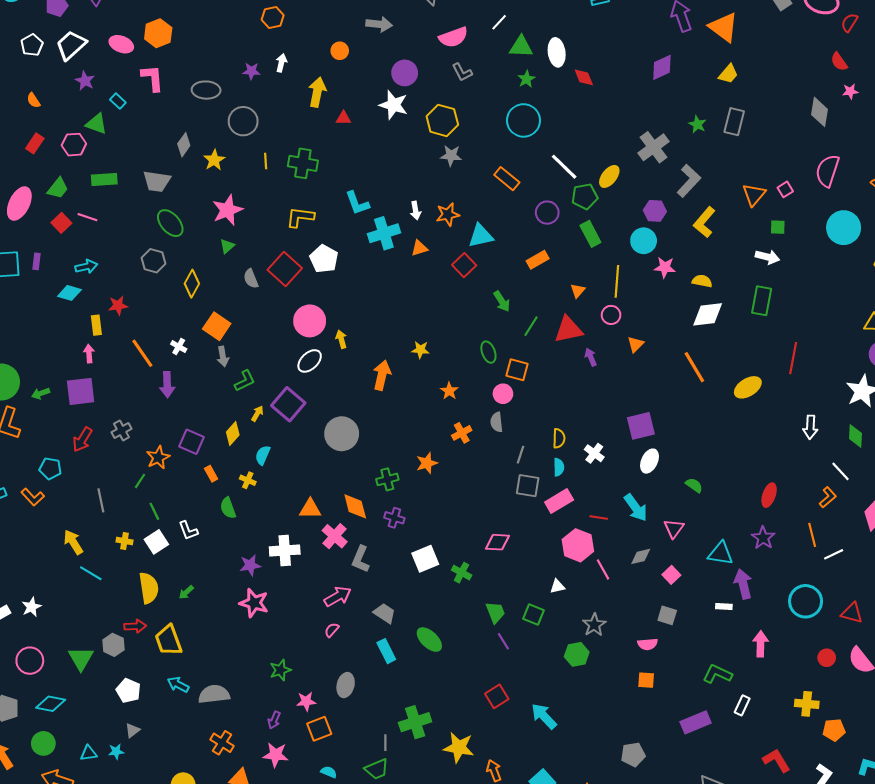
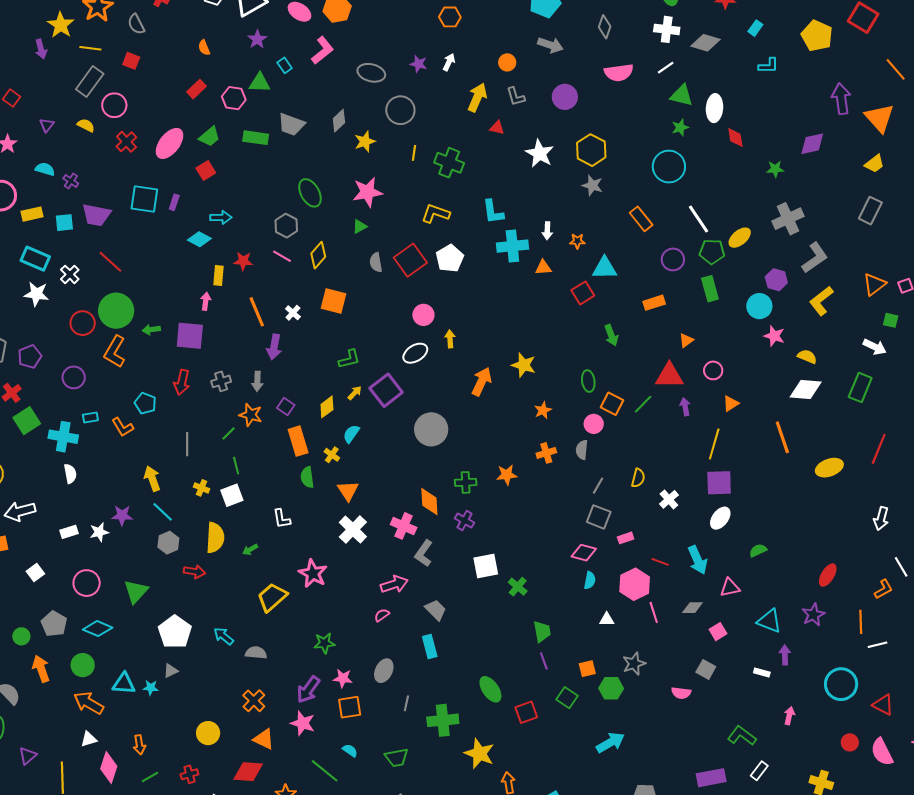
gray L-shape: (462, 72) -> (516, 97), moved
pink L-shape: (152, 78) -> (322, 50), turned 44
white star: (393, 105) -> (540, 153), moved
green triangle: (96, 124) -> (260, 83), turned -30
green star: (697, 124) -> (775, 169), moved, turned 30
gray trapezoid: (157, 181) -> (291, 124), moved
orange star: (448, 214) -> (577, 241), size x0.7
pink line: (87, 217) -> (282, 256), moved
yellow line: (617, 281) -> (714, 444), moved
pink circle: (310, 321) -> (423, 315), size x0.7
orange square: (217, 326) -> (333, 301), turned -32
green line: (531, 326) -> (643, 404), moved
yellow star: (420, 350) -> (524, 365), size x1.4
gray arrow: (223, 356) -> (257, 381), moved
red arrow: (82, 440) -> (182, 382), turned -30
purple square: (191, 442) -> (286, 407), size x0.7
orange star: (158, 458) -> (251, 415), turned 30
cyan semicircle: (559, 467) -> (590, 580), moved
orange rectangle: (211, 474) -> (298, 441), size x1.8
green semicircle: (694, 485) -> (758, 550), turned -72
pink rectangle: (559, 501) -> (626, 538), size x0.6
orange triangle: (310, 509) -> (348, 491), moved, turned 45
pink triangle: (674, 528) -> (730, 588), turned 30
white L-shape: (188, 530) -> (282, 519), moved
pink cross: (335, 536) -> (404, 526), turned -30
pink diamond: (497, 542) -> (584, 553), moved
white cross: (285, 550) -> (353, 529), turned 36
purple star: (250, 565) -> (122, 515), moved
purple arrow: (743, 584) -> (785, 655), size x0.7
green square: (534, 615) -> (567, 698), moved
yellow trapezoid: (168, 640) -> (272, 597), moved, turned 56
green ellipse: (429, 640) -> (490, 689), moved
pink arrow: (761, 644) -> (789, 716), size x0.7
gray hexagon: (113, 645) -> (168, 543), moved
orange square: (646, 680) -> (587, 669), moved, turned -30
white pentagon: (128, 691) -> (175, 632), size x1.4
gray semicircle: (214, 694) -> (256, 653), size x0.7
cyan arrow: (544, 716) -> (610, 743), moved, turned 92
purple arrow: (274, 720) -> (308, 690), size x1.6
gray line: (385, 743) -> (406, 703), moved
cyan triangle: (89, 753) -> (124, 684), size x1.4

